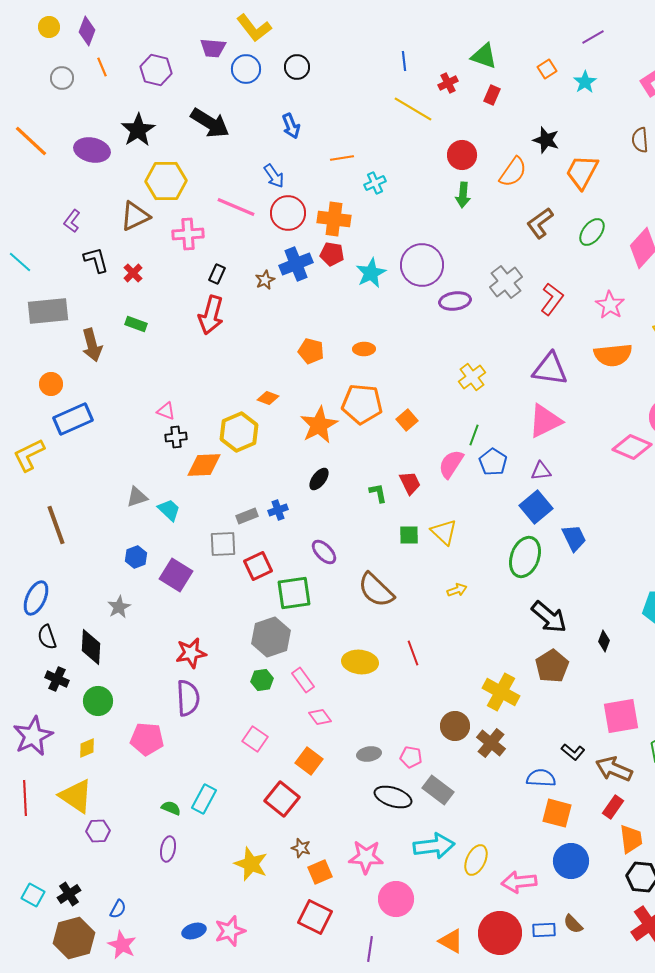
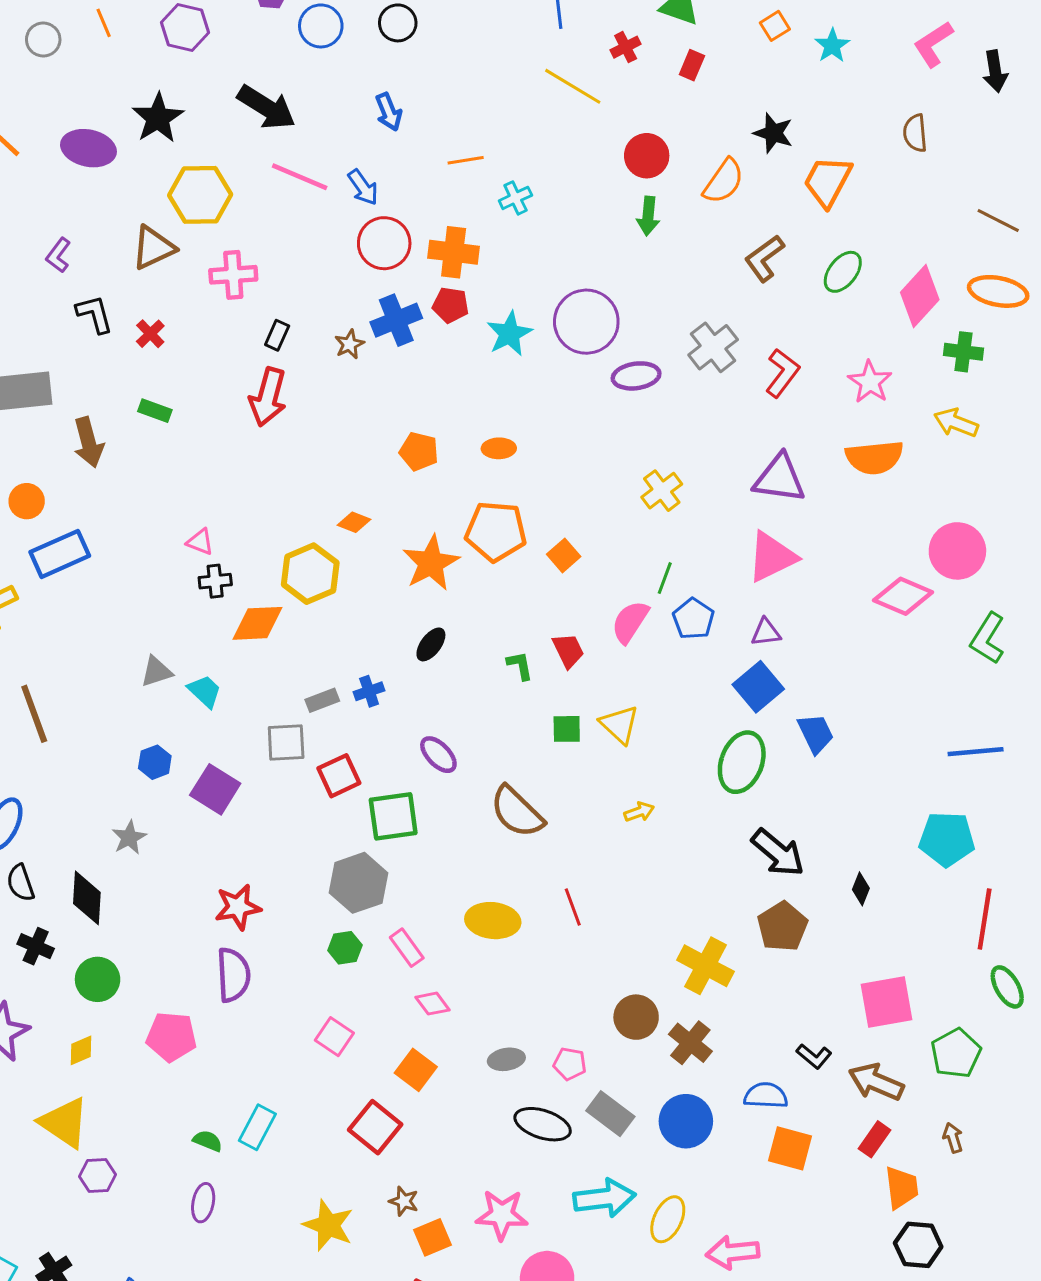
pink line: (236, 207) -> (300, 177), moved
blue circle: (571, 861) -> (686, 1121), moved

